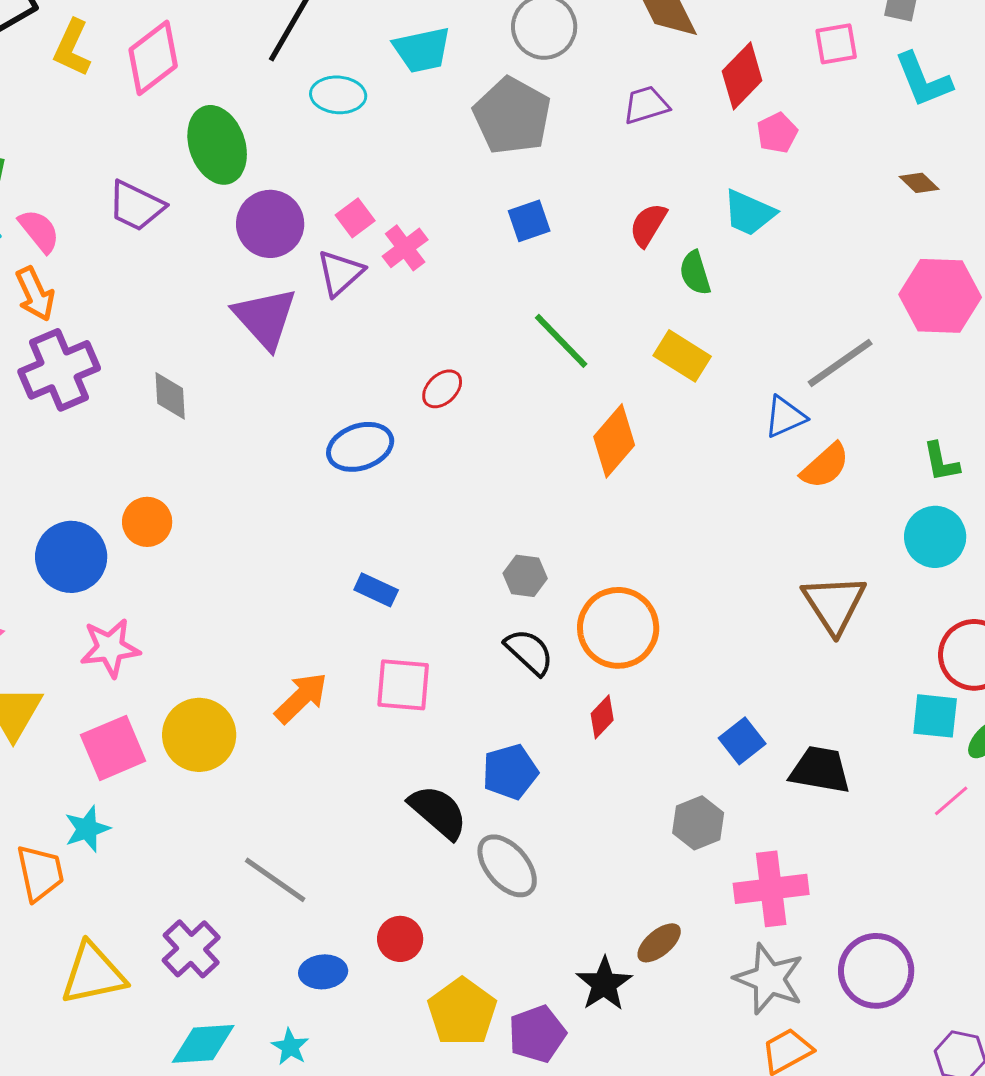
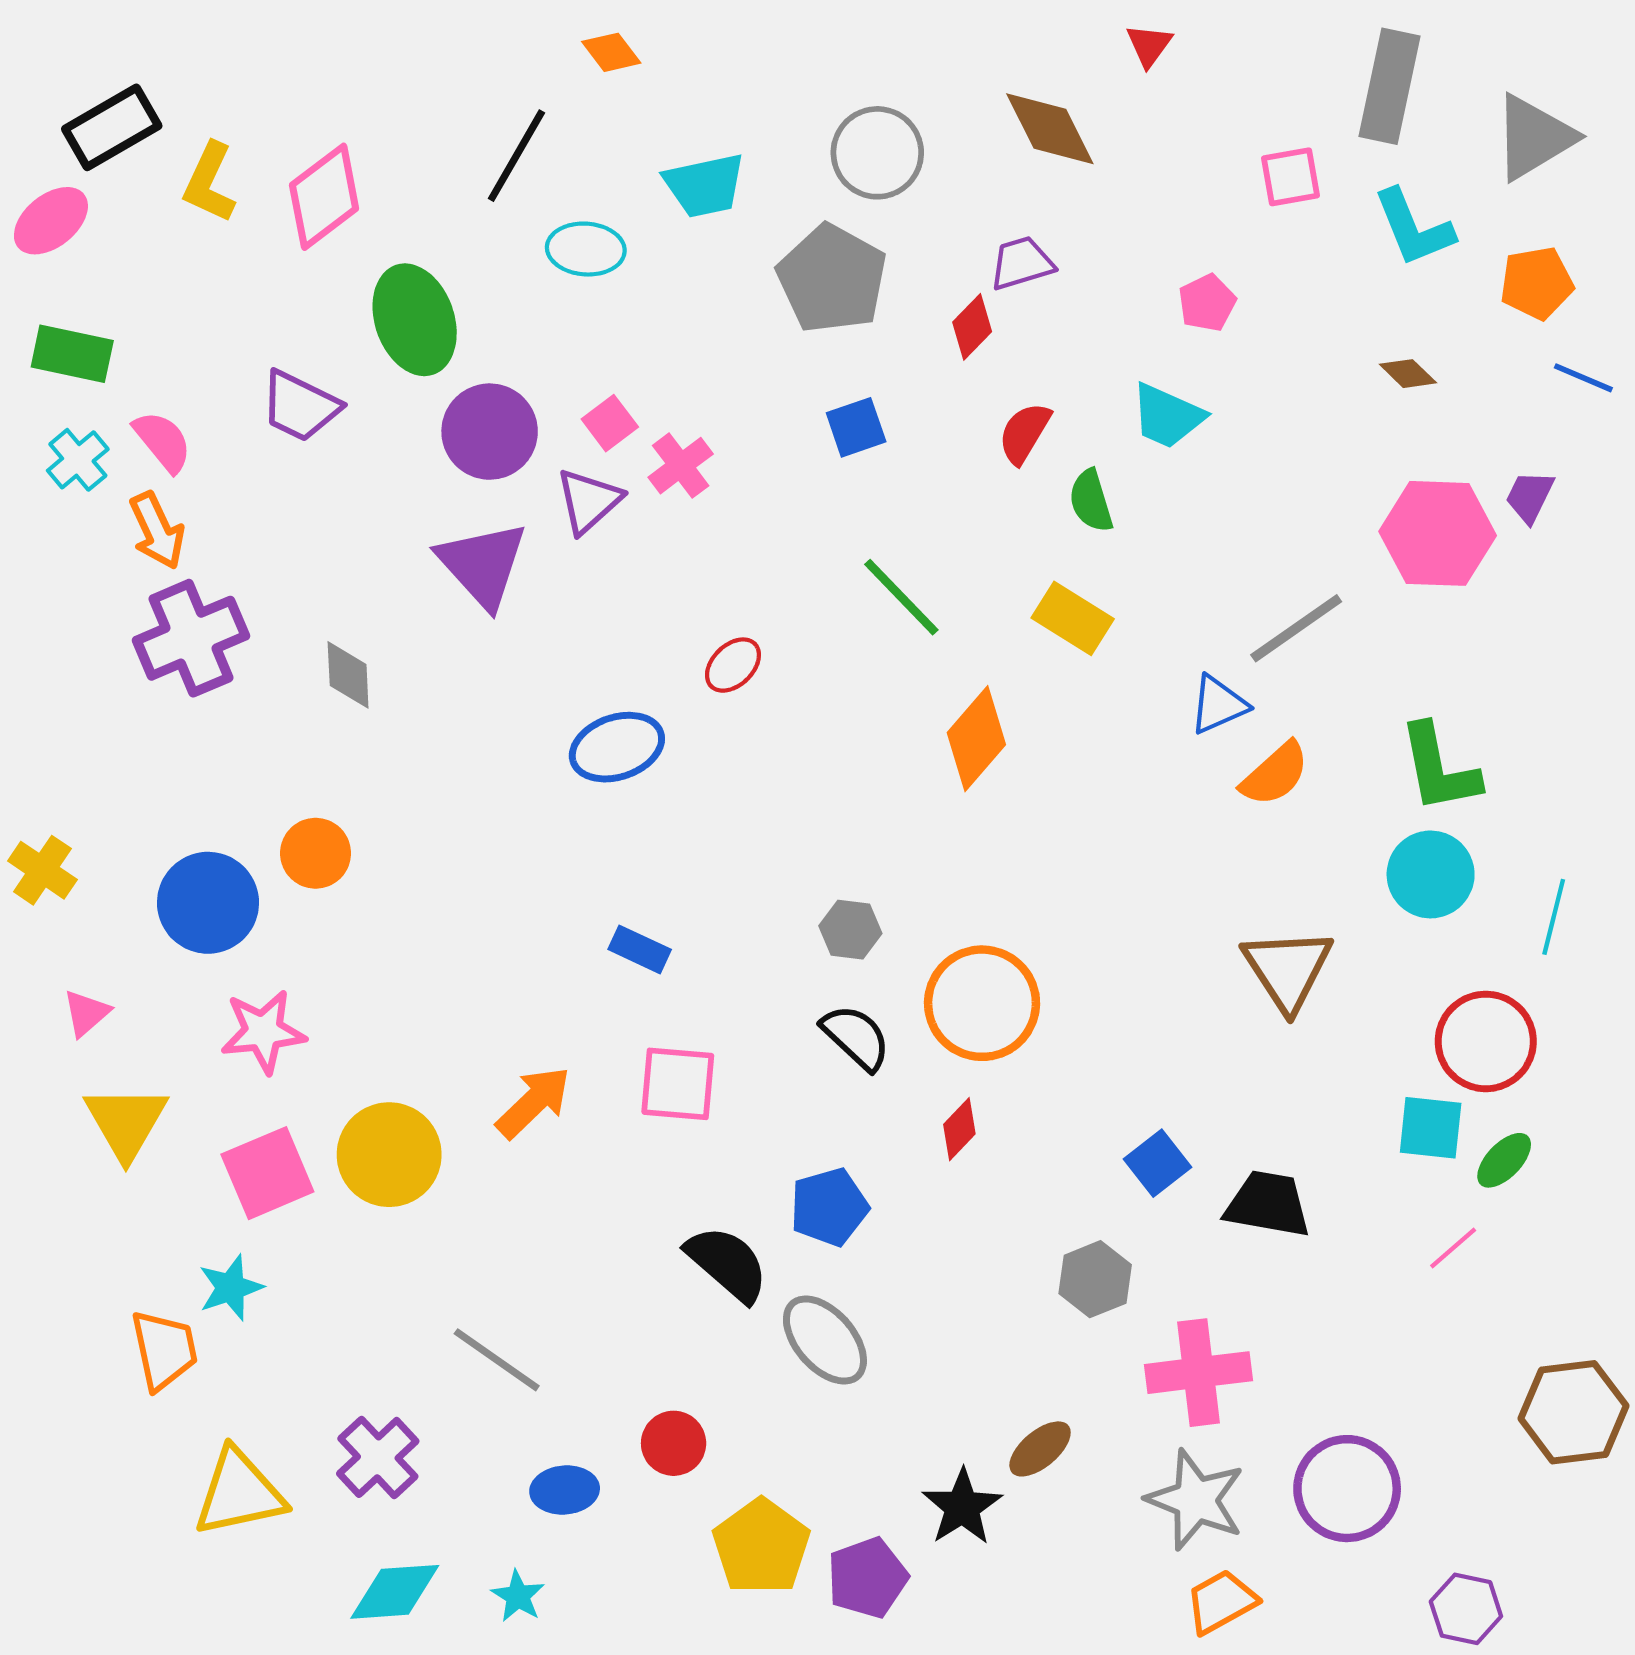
red diamond: (742, 76) -> (972, 327), moved, size x0.7
green L-shape: (941, 462) -> (1439, 768), size x1.6

